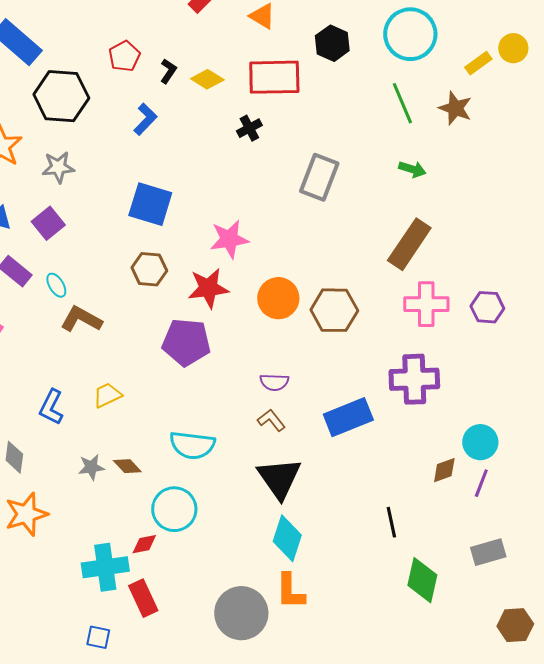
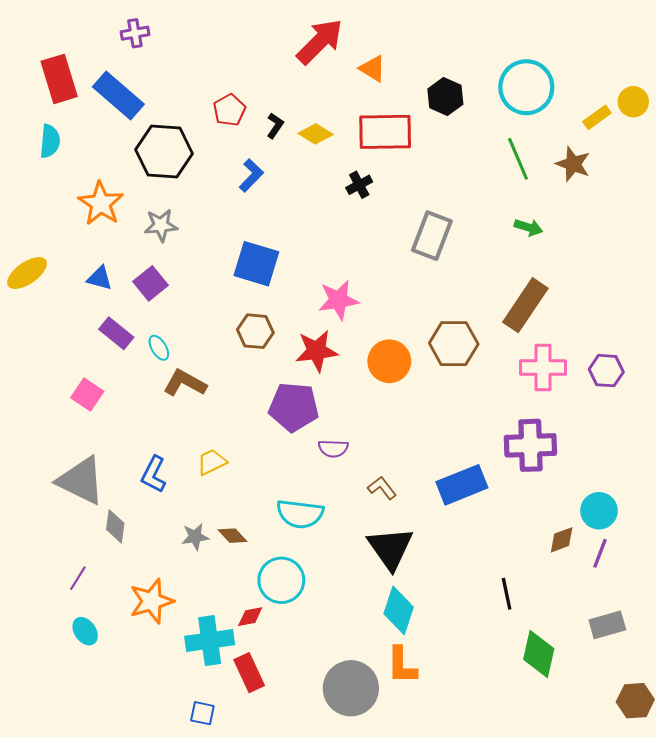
brown hexagon: (334, 310) -> (454, 344), moved
purple semicircle: (274, 382) -> (333, 448), moved
orange star: (26, 514) -> (152, 601), moved

